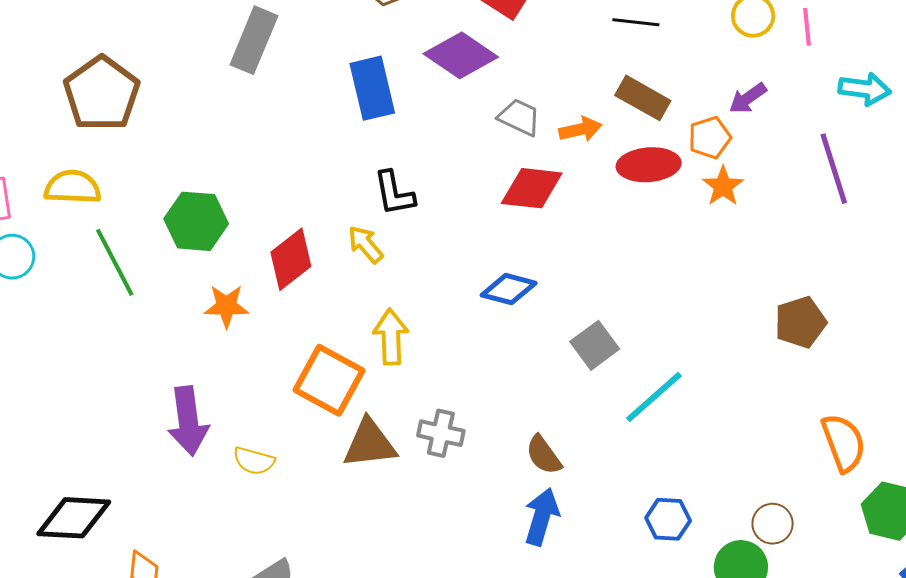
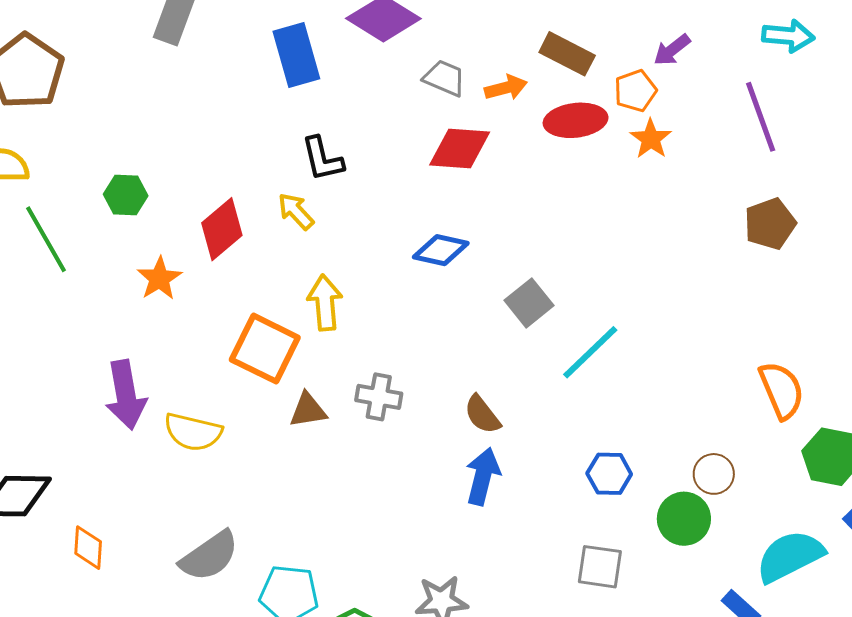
green hexagon: (196, 221) -> (126, 195), size x0.7
orange star: (226, 306) -> (159, 278), turned -30
brown pentagon: (800, 322) -> (770, 224), moved
brown triangle: (370, 444) -> (308, 410), size x0.7
yellow semicircle: (254, 461) -> (193, 432), size x1.4

